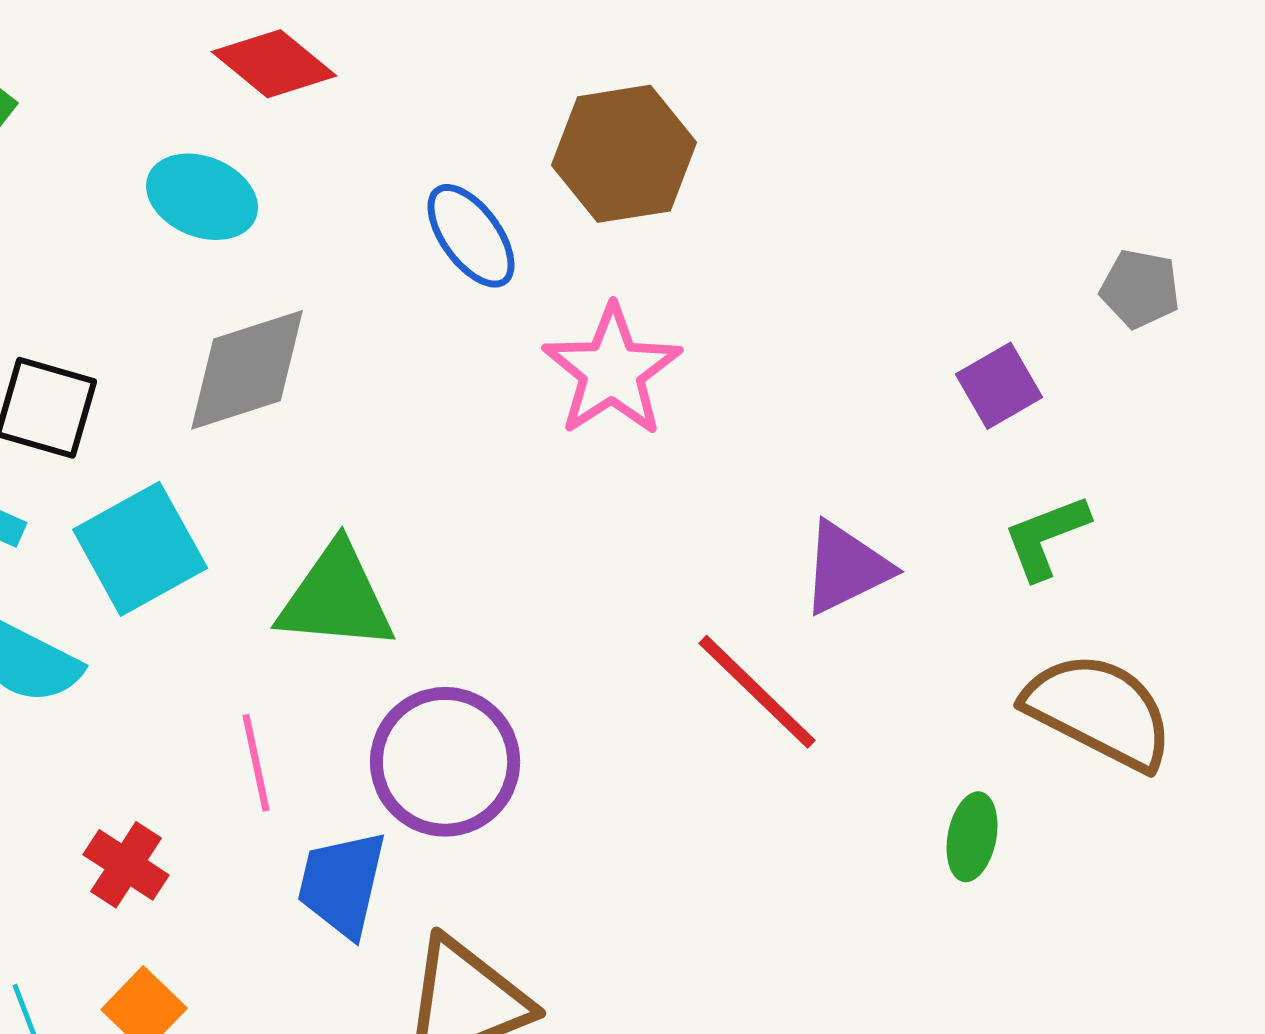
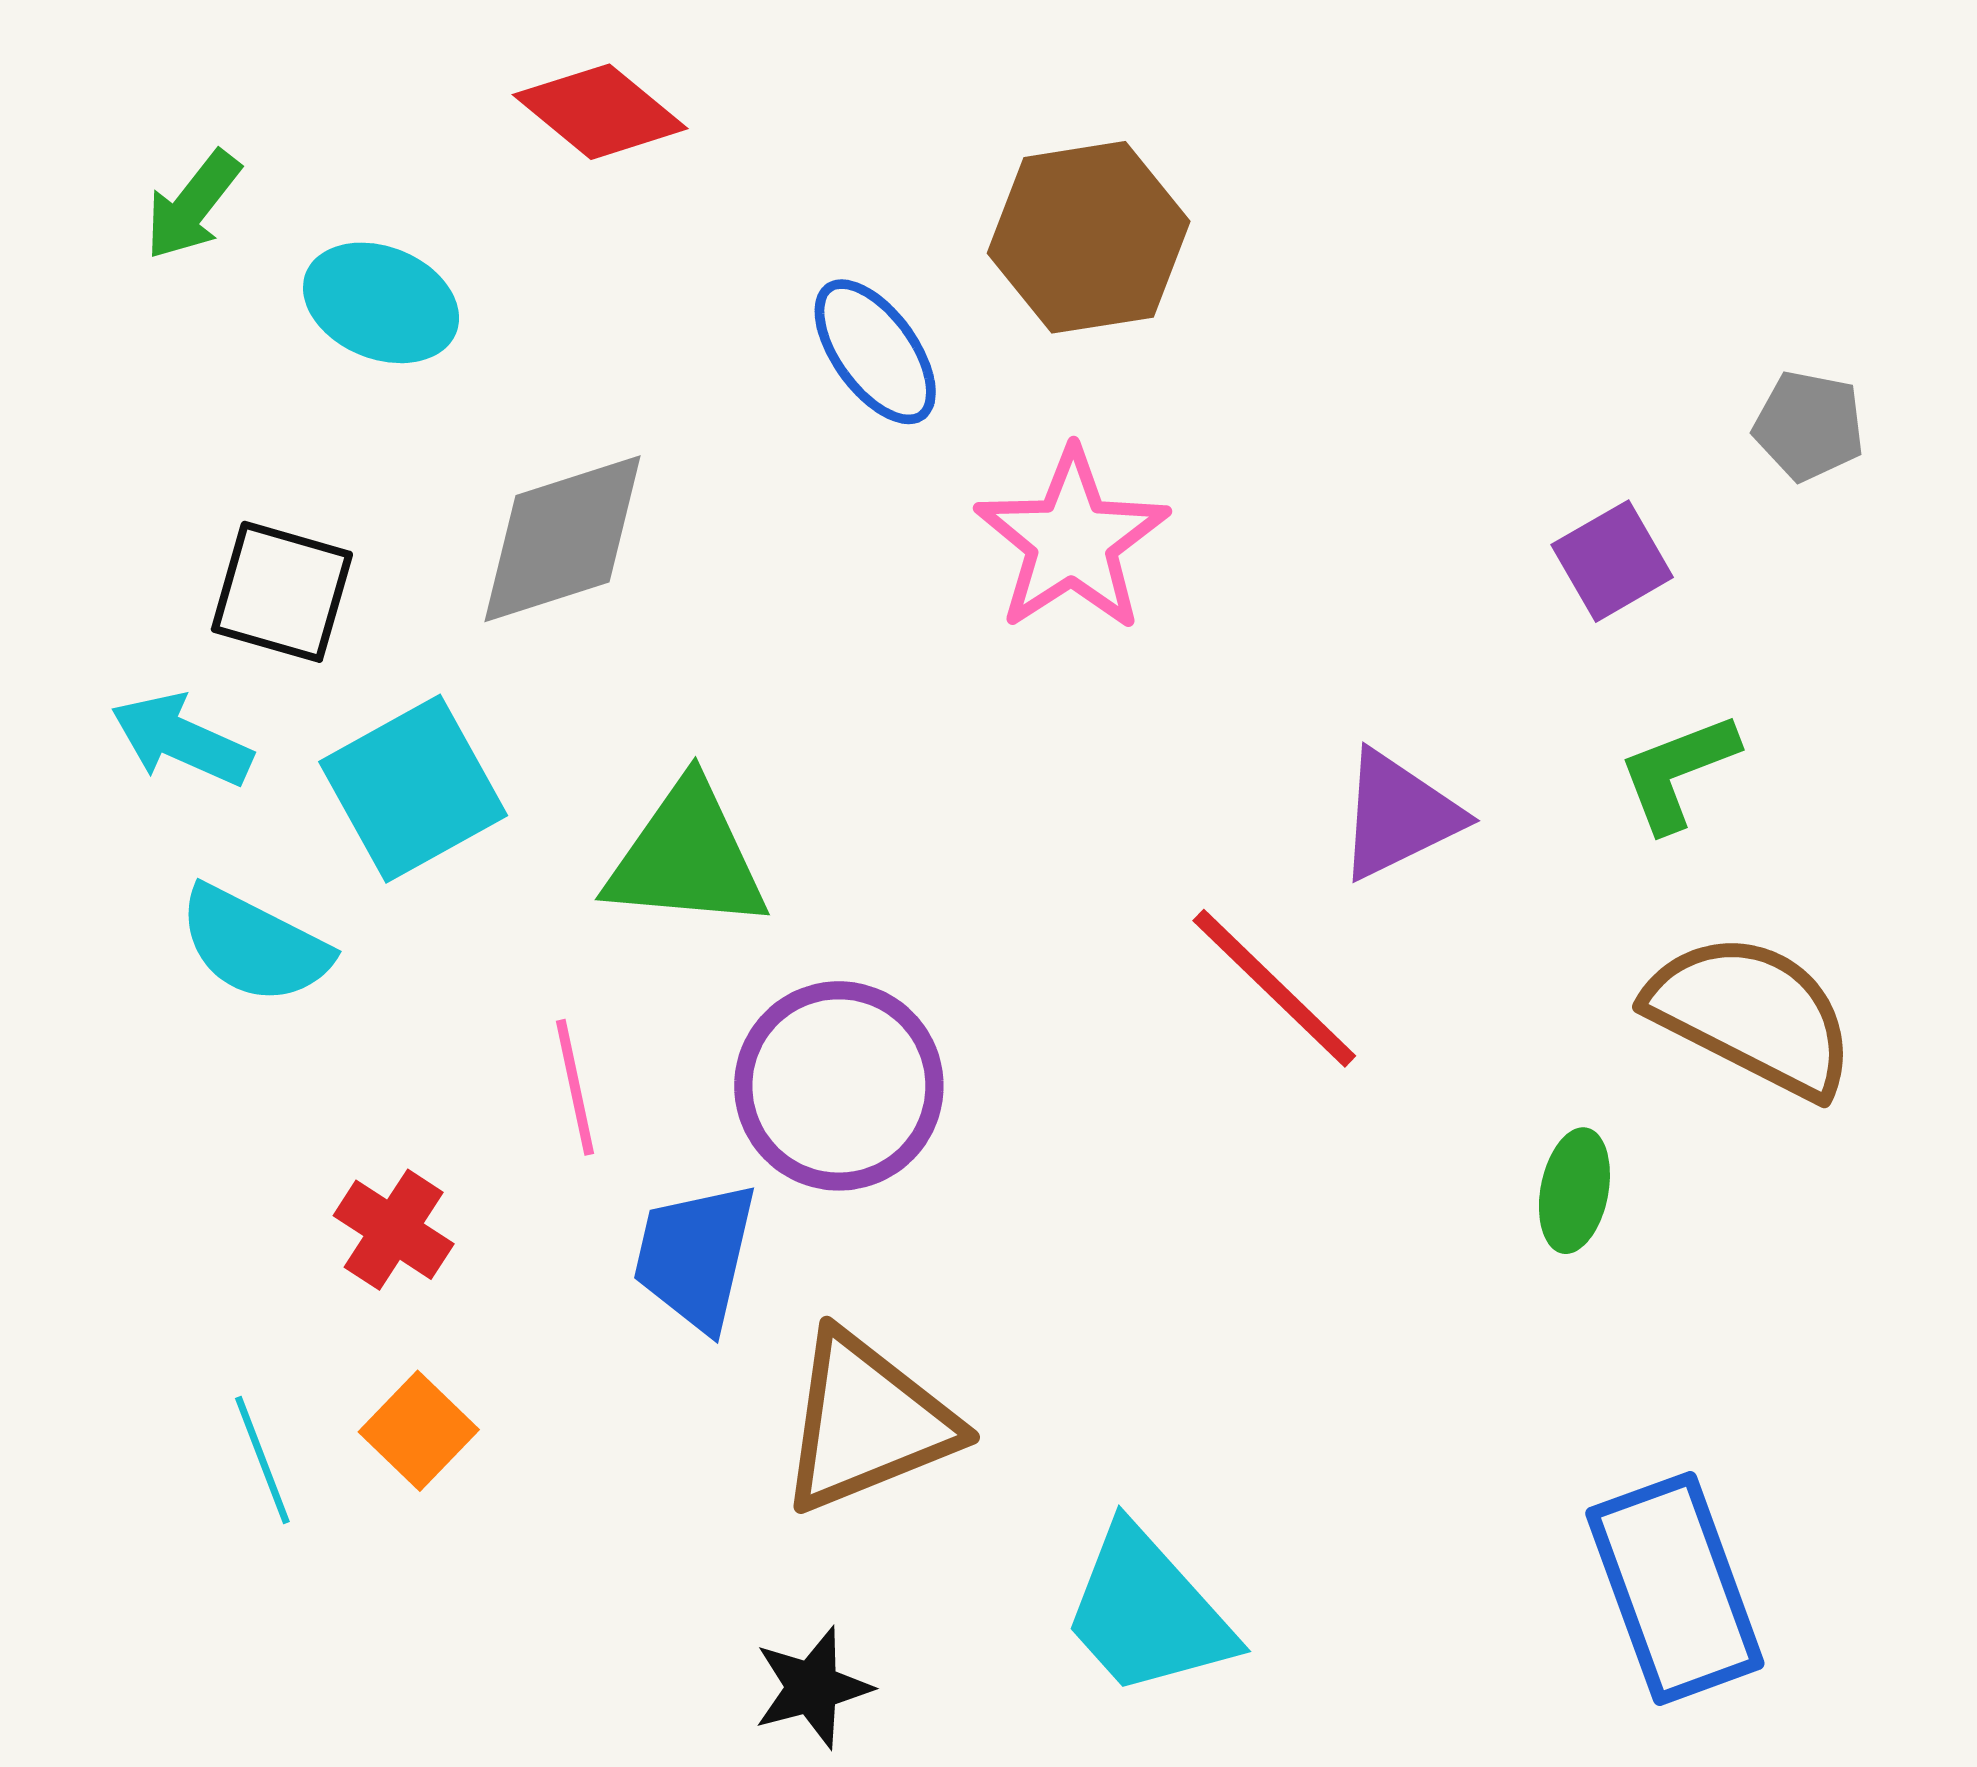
cyan ellipse: (202, 197) -> (381, 303), moved

